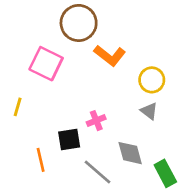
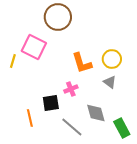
orange L-shape: (110, 55) -> (82, 63), moved, turned 35
yellow line: (18, 107) -> (13, 61), moved

